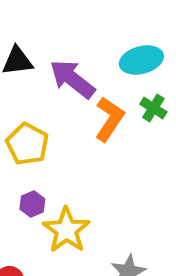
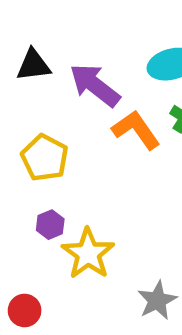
orange L-shape: (109, 119) -> (136, 130), turned -69

